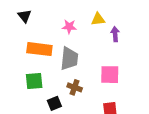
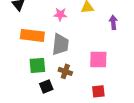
purple arrow: (115, 34) -> (113, 22), moved
green square: (34, 81) -> (37, 65), moved

